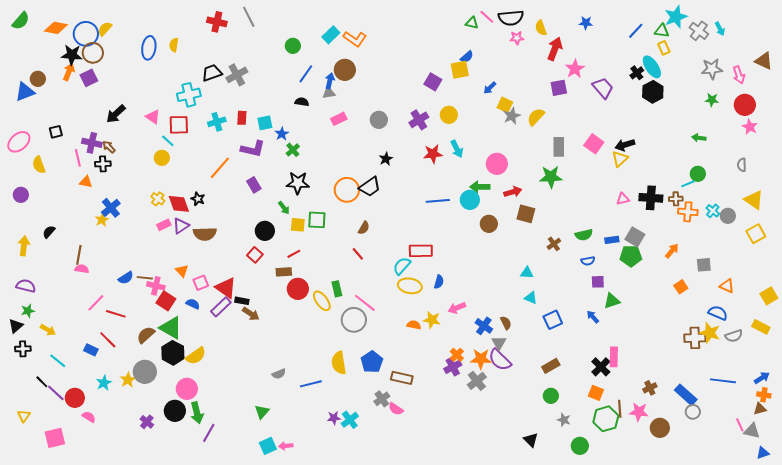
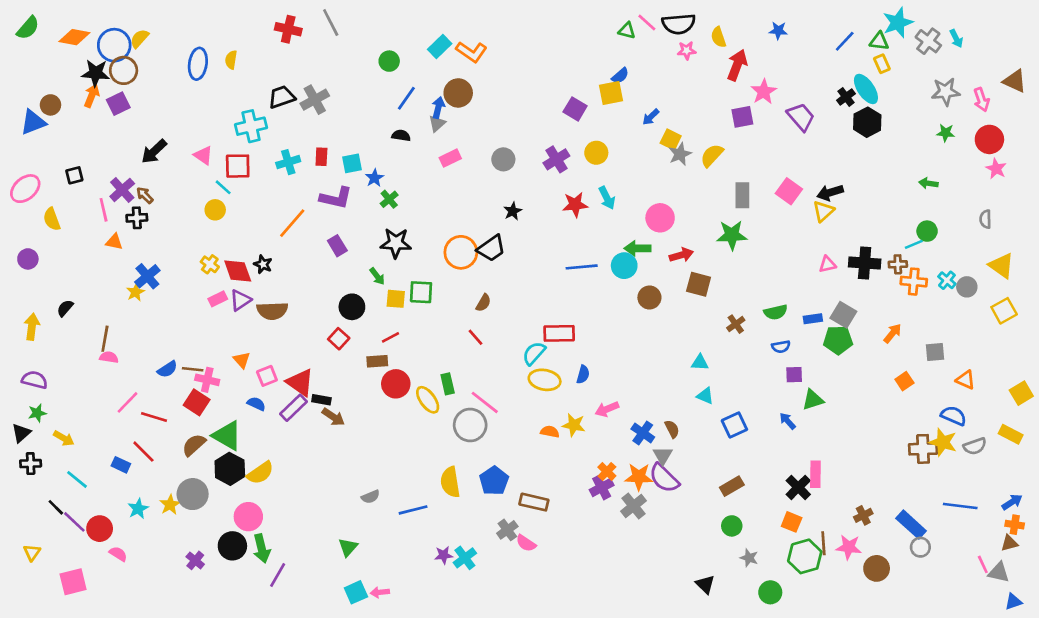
gray triangle: (329, 93) -> (437, 124), turned -32
purple cross: (92, 143) -> (122, 190), turned 36
red square: (166, 301) -> (197, 402), moved

